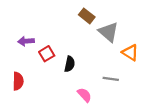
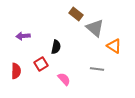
red square: (47, 54) -> (41, 64), moved
black semicircle: (70, 64) -> (56, 47), moved
pink semicircle: (84, 95) -> (64, 79), moved

